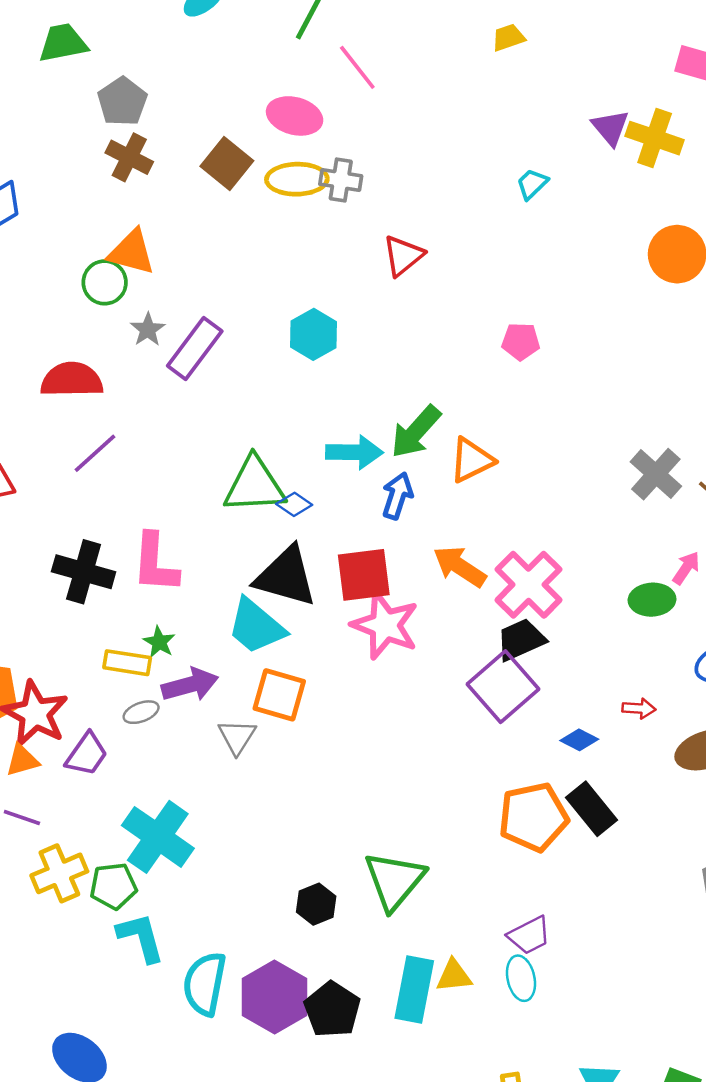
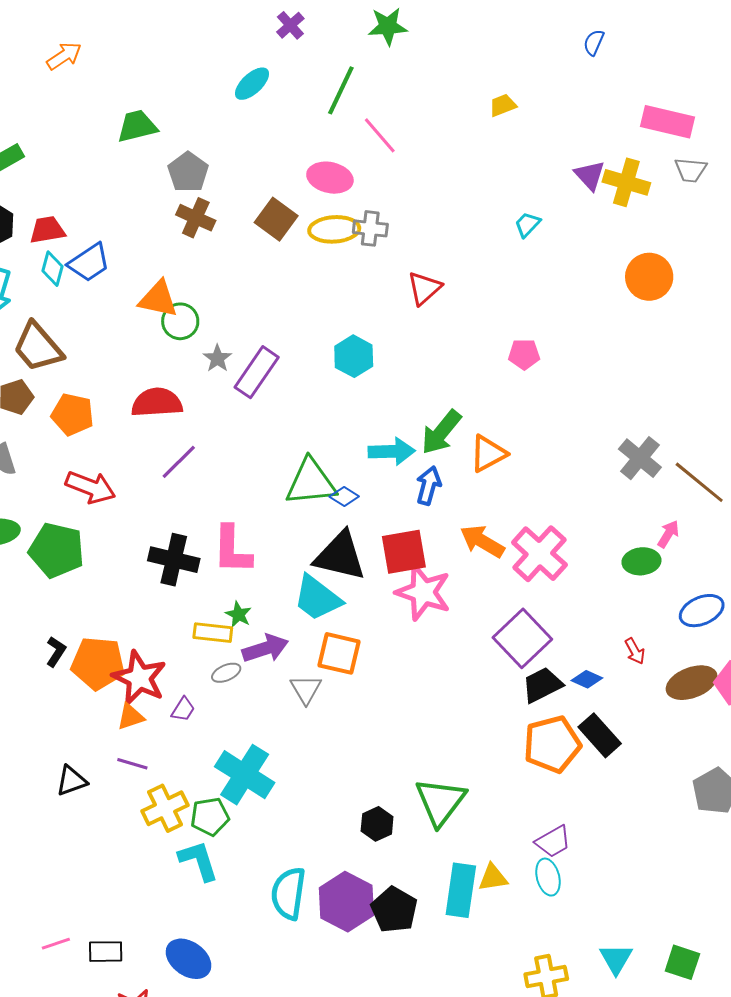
orange triangle: (132, 252) -> (158, 299), moved
black trapezoid: (521, 640) -> (542, 685), moved
red arrow: (639, 708) -> (635, 651), turned 60
purple trapezoid: (87, 754) -> (183, 709), size x0.7
cyan L-shape: (141, 937) -> (198, 861), moved

